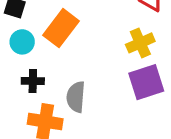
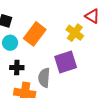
yellow cross: (140, 43) -> (75, 33), moved, turned -30
purple square: (146, 82) -> (66, 62), moved

